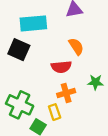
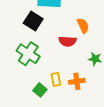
orange cross: (66, 93) -> (77, 81), moved
green cross: (20, 105) -> (28, 54), moved

